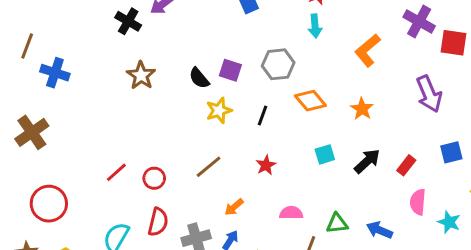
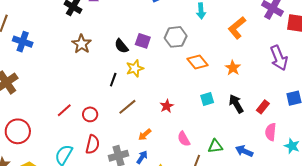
black line: (263, 115) -> (113, 80), moved
black arrow: (367, 161) -> (236, 104), turned -78
pink semicircle: (291, 213) -> (184, 139), turned -119

